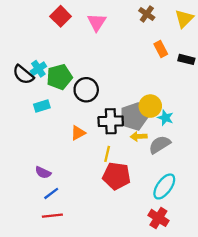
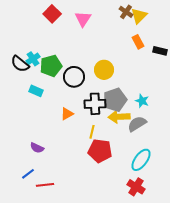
yellow triangle: (184, 19) -> (139, 16), moved
cyan rectangle: (42, 106) -> (36, 91), turned 40
yellow circle: (150, 106) -> (104, 70), moved
yellow arrow: (139, 136) -> (119, 117), size x1.5
blue line: (51, 193) -> (28, 174), moved

